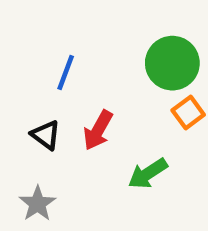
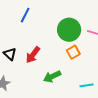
blue line: (66, 73) -> (25, 15), moved

